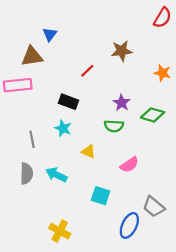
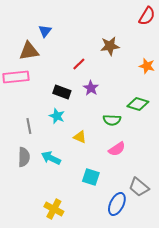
purple star: (122, 103) -> (91, 88), moved
green semicircle: (114, 126) -> (112, 120), moved

